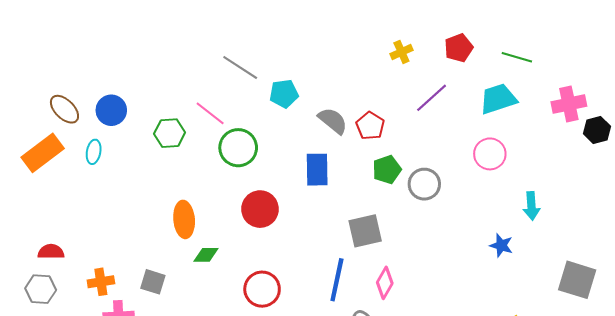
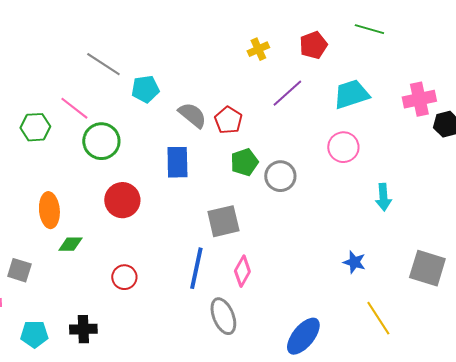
green line: (517, 57) -> (369, 29), moved
blue star: (501, 245) -> (354, 262), moved
red circle: (262, 289) -> (124, 277), size x0.7

